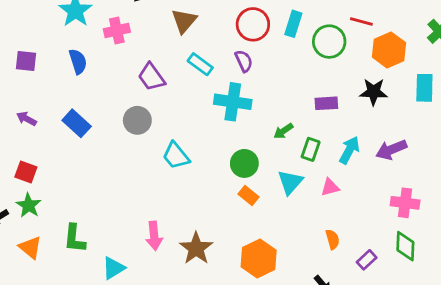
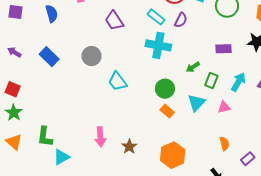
purple semicircle: (244, 61) -> (181, 20), moved, turned 49
cyan rectangle: (200, 64) -> (156, 17), moved
purple trapezoid: (151, 77) -> (114, 21), moved
brown star: (196, 248) -> (129, 147), size x0.7
cyan triangle: (114, 268) -> (61, 157), moved

